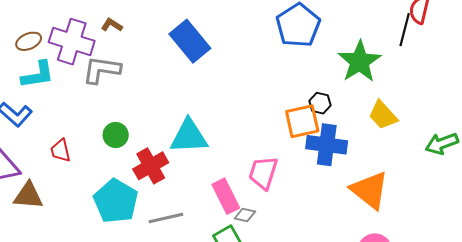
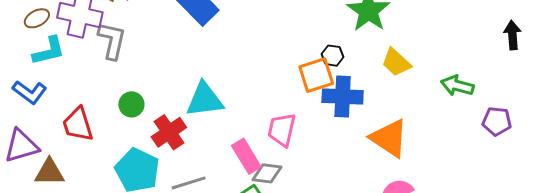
gray L-shape: (102, 70) -> (112, 41), turned 99
green arrow: (442, 144) -> (457, 86), turned 40
red trapezoid: (61, 150) -> (78, 124), size x1.5
gray diamond: (245, 215) -> (267, 173), size x1.4

